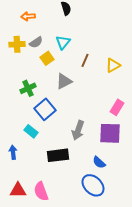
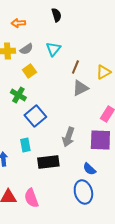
yellow square: (47, 58) -> (29, 71), moved
gray triangle: (64, 81) -> (80, 88), moved
green cross: (28, 88) -> (18, 95), turned -35
cyan rectangle: (31, 131) -> (25, 145), moved, turned 40
blue ellipse: (93, 185) -> (83, 192), turned 30

